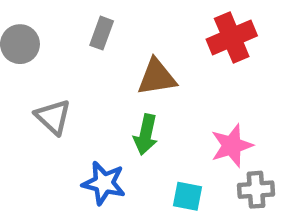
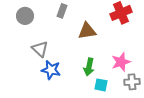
green arrow: (146, 135) -> (89, 67), moved
blue star: (104, 183) -> (51, 70), moved

